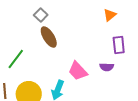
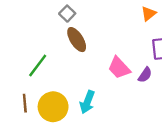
purple semicircle: (107, 67) -> (145, 75), turned -56
pink trapezoid: (78, 71) -> (119, 68), moved

